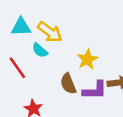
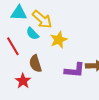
yellow star: (87, 59) -> (59, 40), moved
brown semicircle: (68, 84) -> (35, 64), moved

